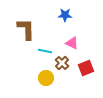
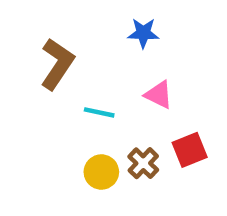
brown L-shape: (26, 29) -> (57, 64), turned 35
brown cross: (62, 63) -> (143, 163), moved

